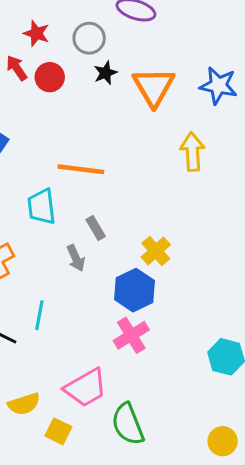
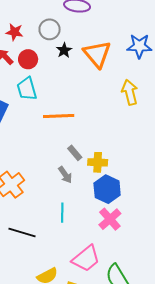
cyan trapezoid: (41, 207) -> (27, 89), moved
yellow cross: (156, 251) -> (98, 162), moved, turned -36
cyan line: (39, 315) -> (62, 213), moved

